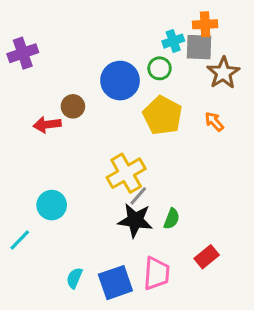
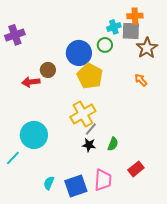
yellow pentagon: (163, 115) -> (90, 76), moved
cyan circle: (52, 205) -> (34, 135), size x1.4
black star: (135, 220) -> (89, 145), size x0.6

